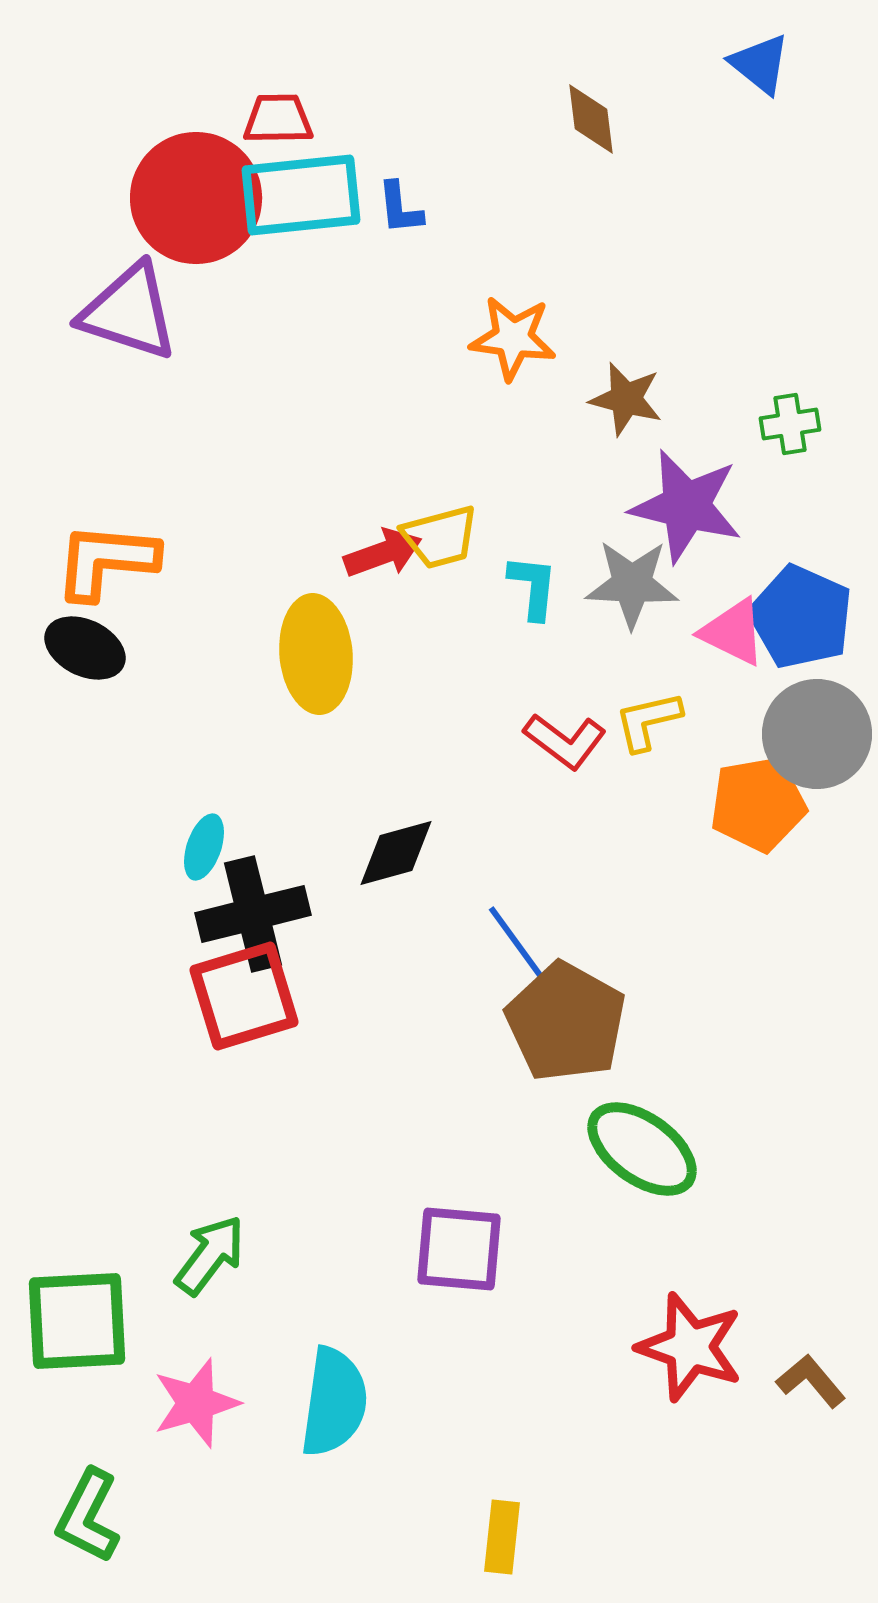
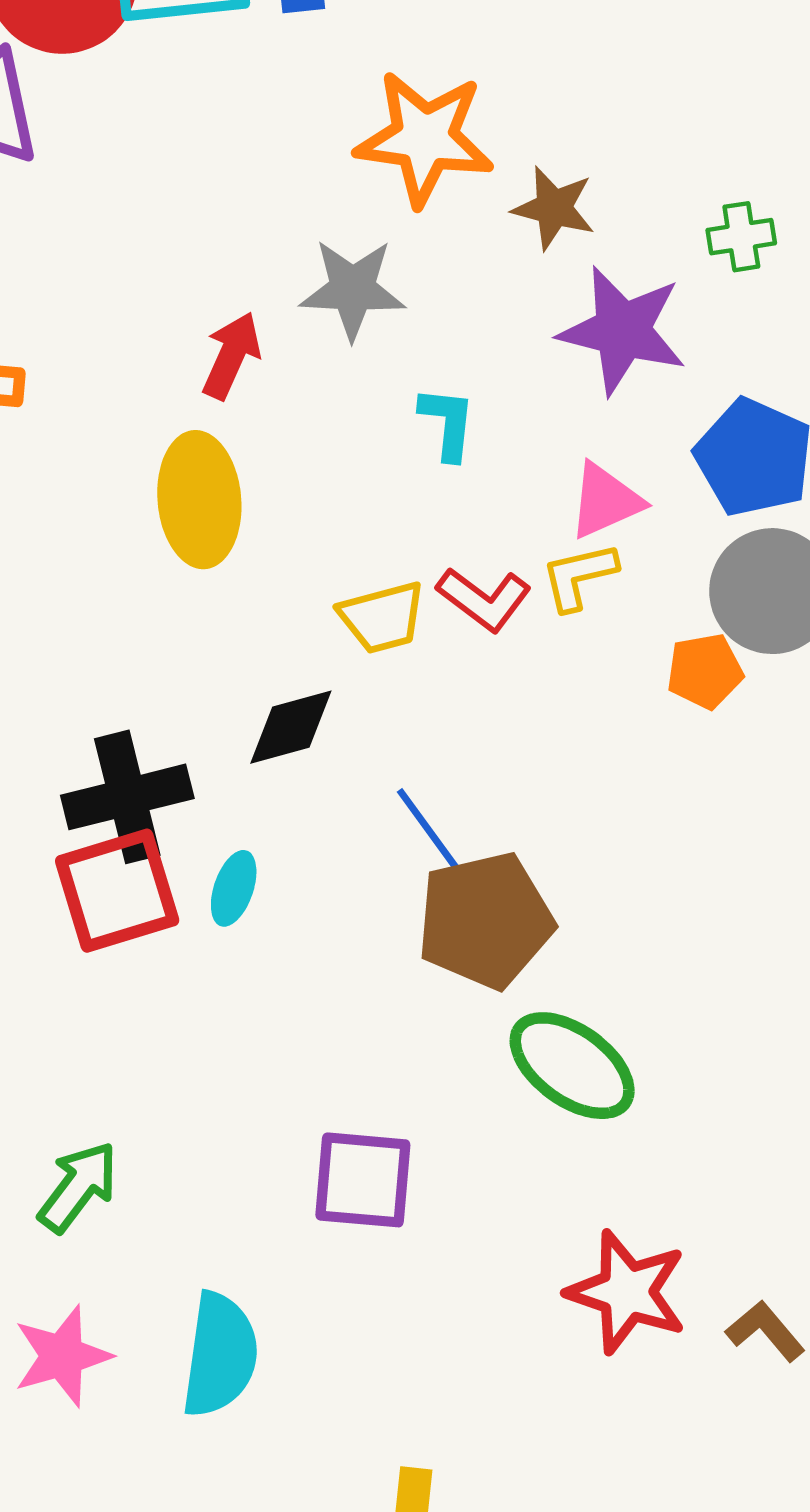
orange star: (513, 338) -> (425, 138), size x1.4
yellow trapezoid: (440, 537) -> (382, 617), moved
red arrow: (383, 553) -> (231, 356), moved, turned -46
gray star: (632, 584) -> (353, 289), moved
pink triangle: (733, 632) -> (605, 501), moved, turned -50
orange pentagon: (758, 804) -> (705, 671), size x0.7
cyan ellipse: (204, 847) -> (234, 888), moved
brown pentagon: (566, 1022) -> (485, 920), turned 30

